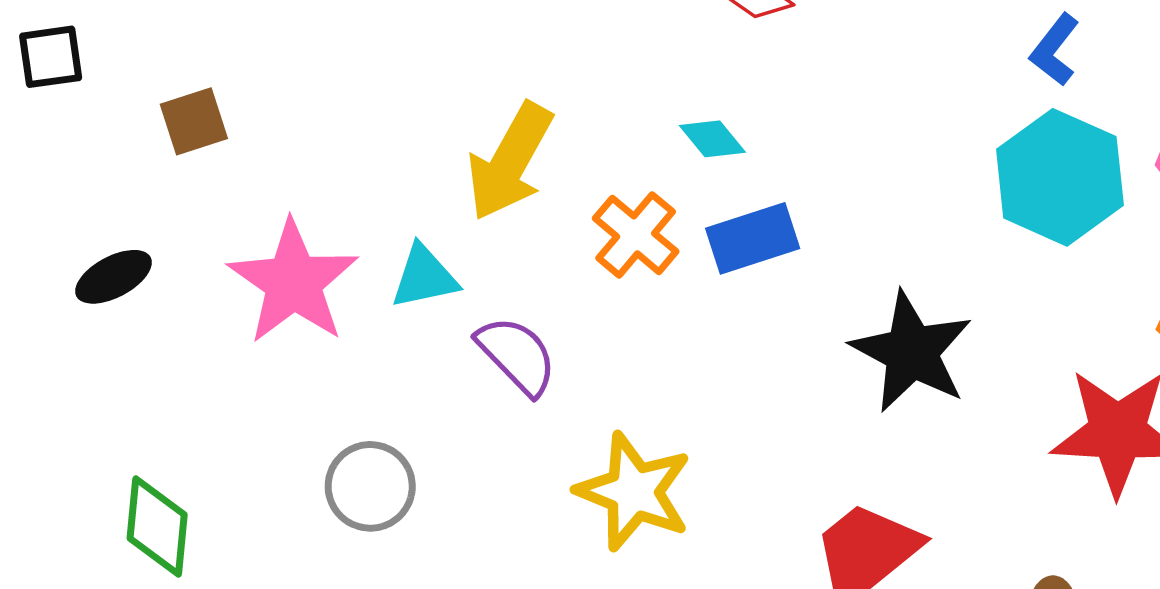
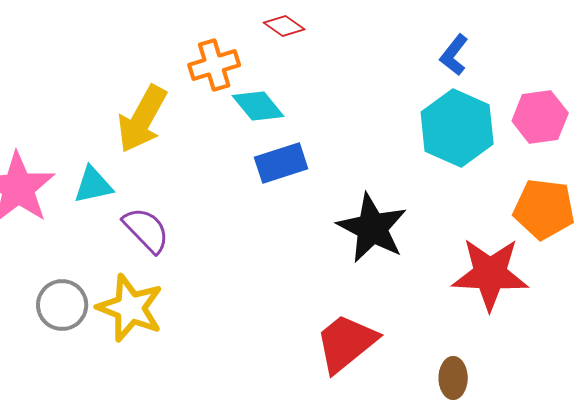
cyan diamond: (712, 139) -> (258, 106), size x1.4
orange cross: (636, 235) -> (214, 65), moved, turned 33
yellow star: (634, 492) -> (130, 308), moved

